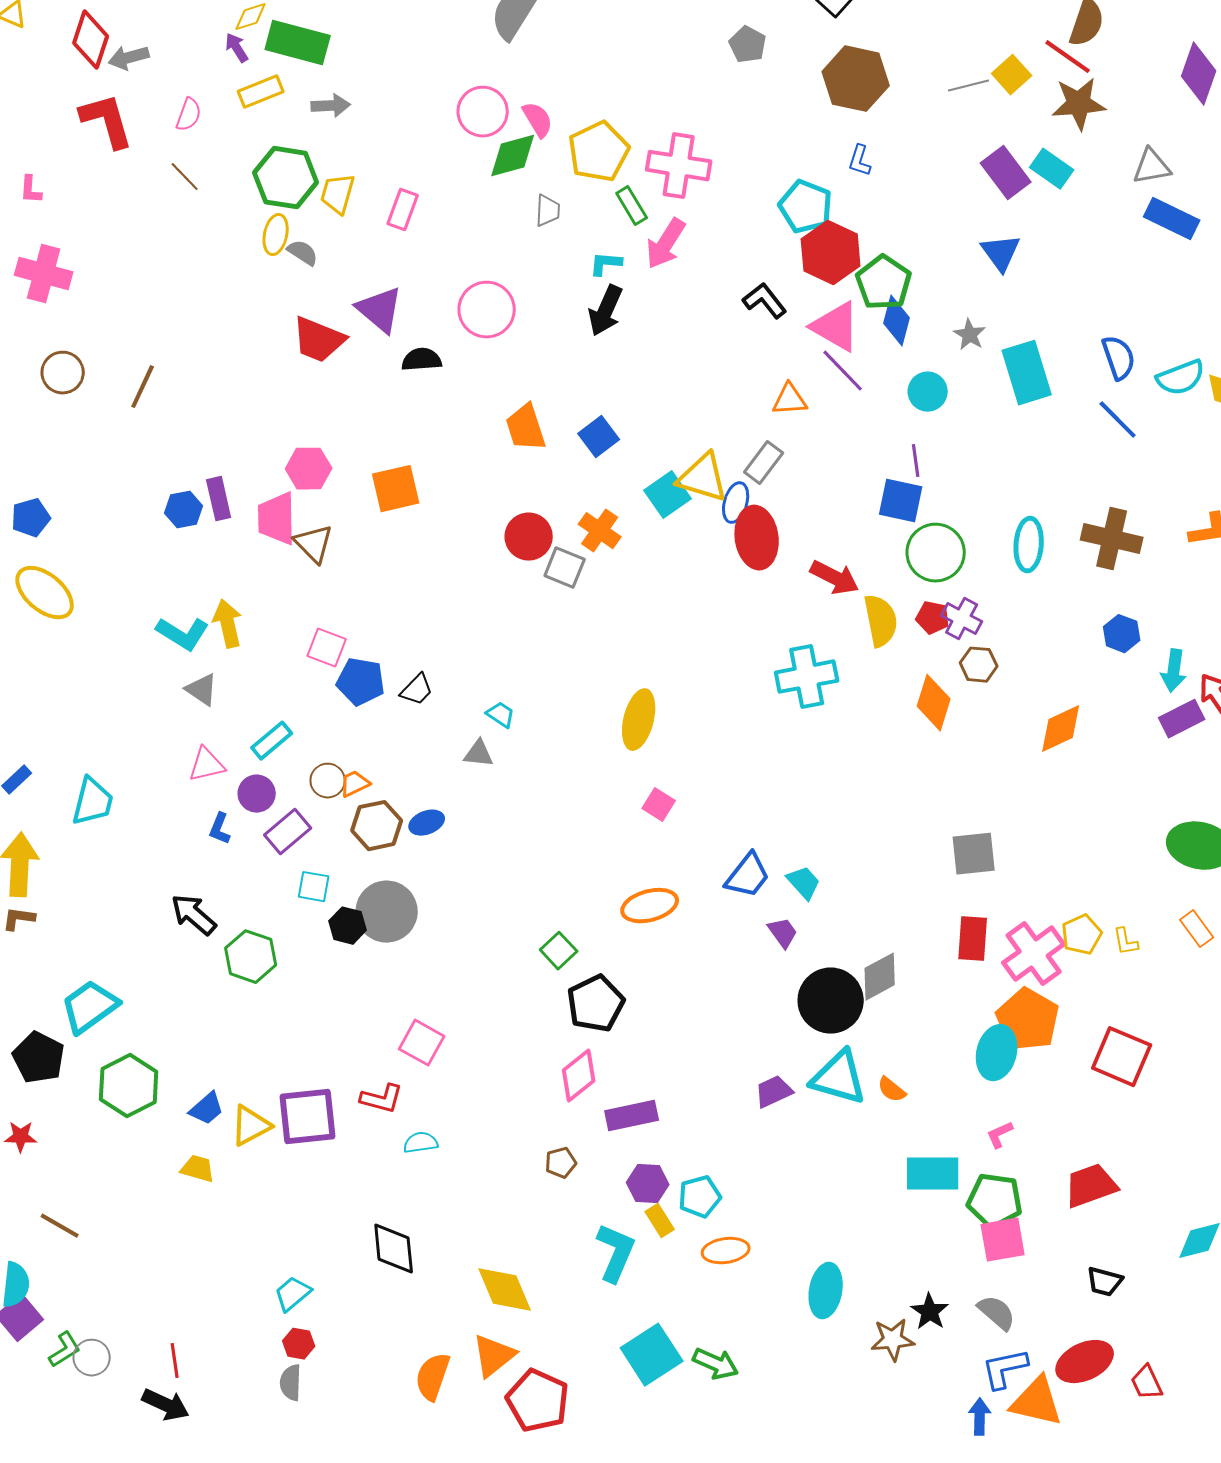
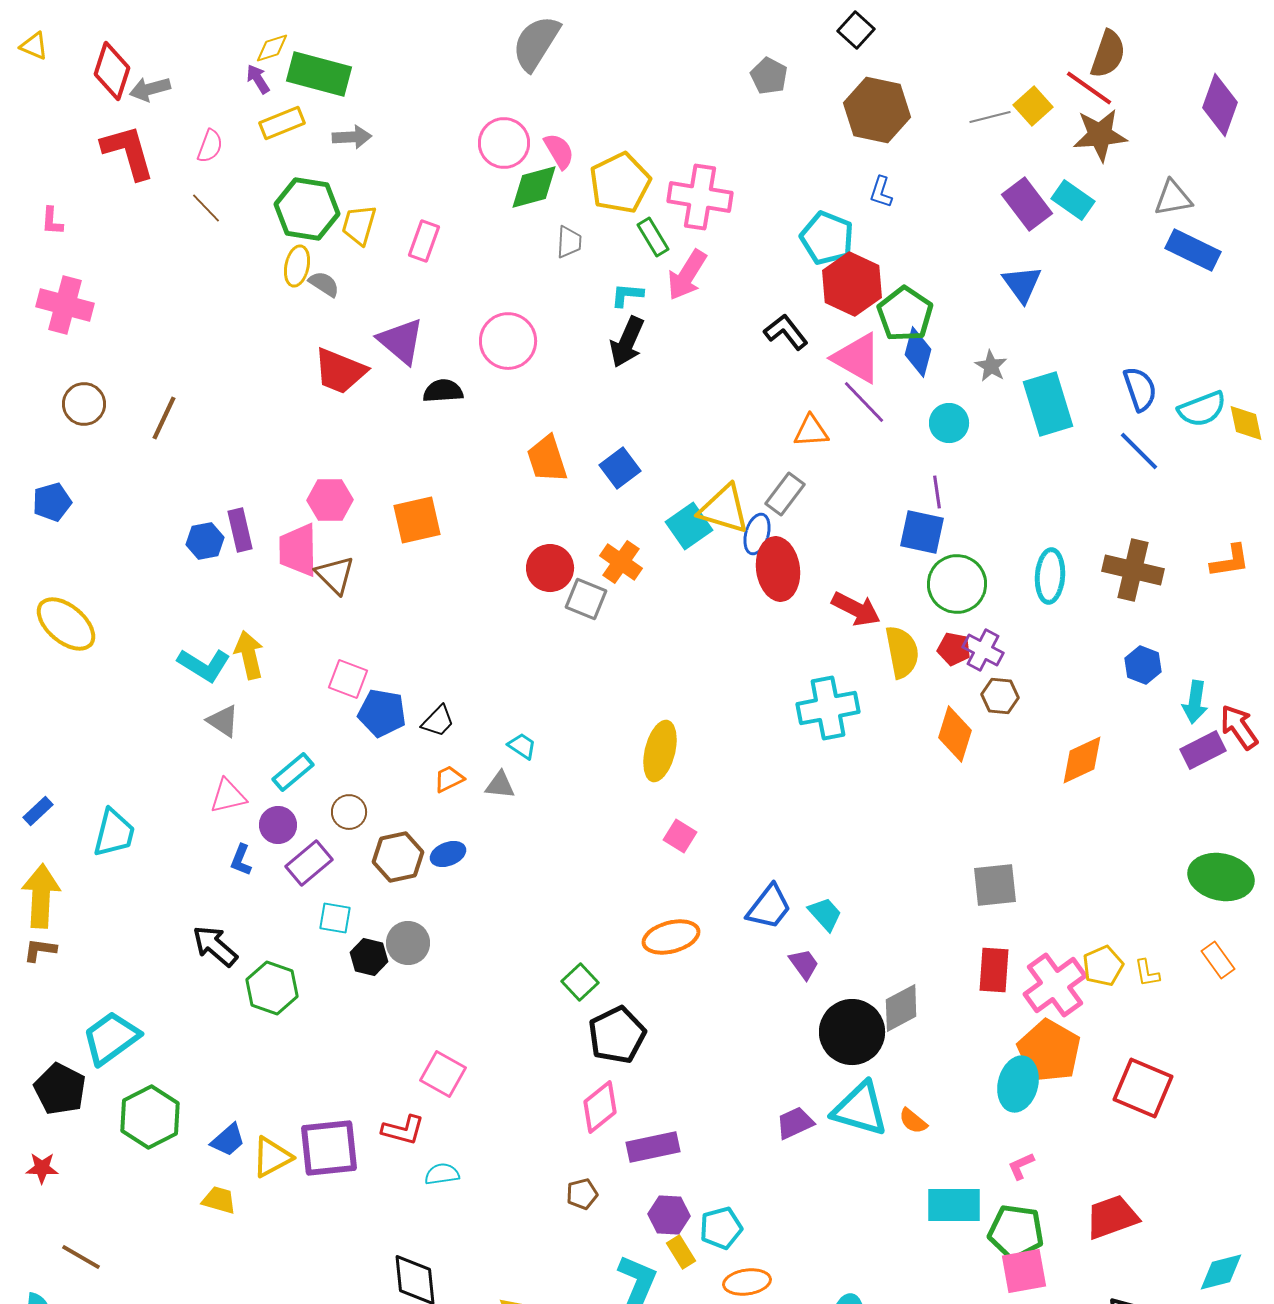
blue pentagon: (31, 518) -> (52, 502), moved
orange trapezoid: (355, 784) -> (449, 779), moved
gray circle: (387, 912) -> (408, 943), size x0.7

